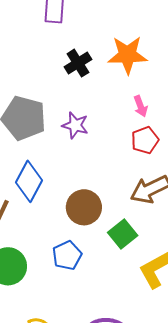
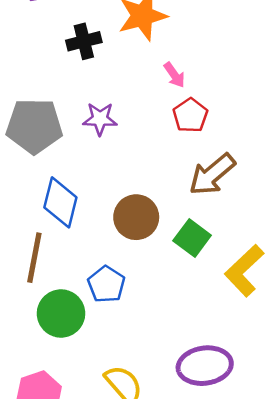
black cross: (78, 63) -> (84, 41), turned 32
blue pentagon: (67, 255) -> (106, 284), moved

